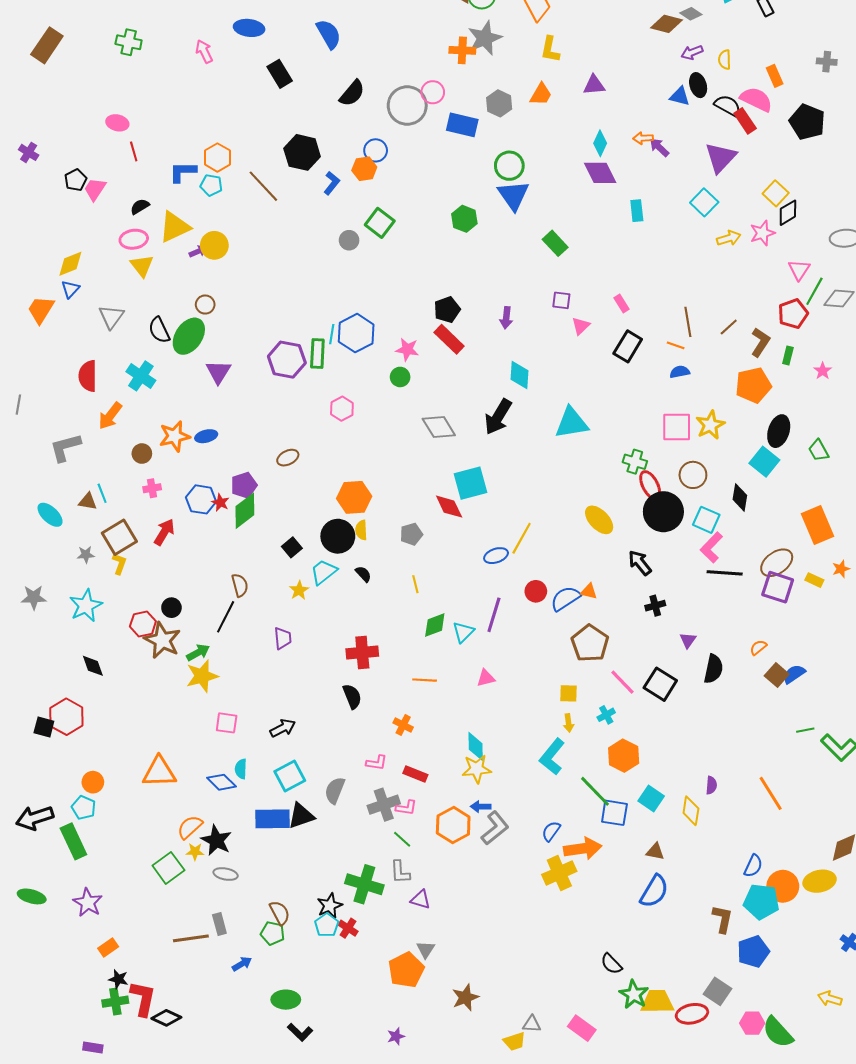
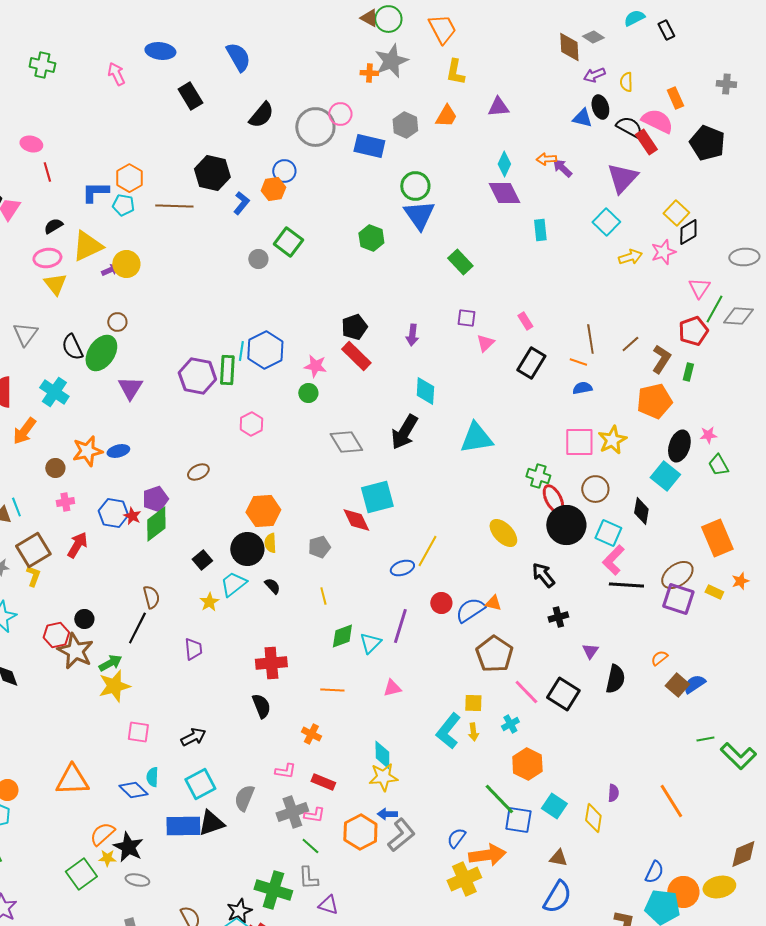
brown diamond: (666, 24) -> (569, 47), turned 72
orange cross: (462, 50) -> (369, 73), size x0.7
brown line: (263, 186) -> (174, 206), turned -45
pink star: (823, 371) -> (708, 435), moved, turned 30
cyan L-shape: (552, 757) -> (448, 731), moved

